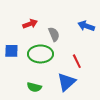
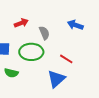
red line: (77, 61) -> (66, 59), turned -32
green semicircle: (34, 87) -> (11, 73), moved

